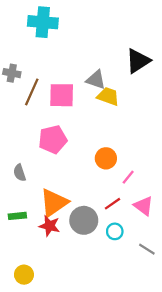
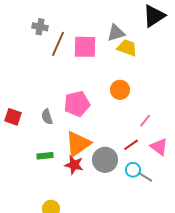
gray triangle: (96, 80) -> (116, 33), turned -36
pink pentagon: (53, 140) -> (77, 104), moved
orange circle: (106, 158) -> (120, 90), moved
gray line: (147, 249) -> (145, 177), moved

